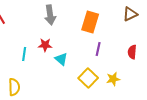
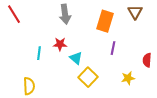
brown triangle: (130, 14) -> (135, 12), moved, turned -35
red semicircle: (132, 52) -> (147, 60), moved
yellow square: (88, 78) -> (88, 77), moved

